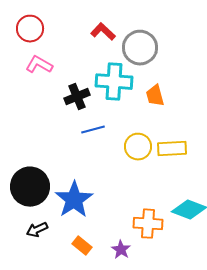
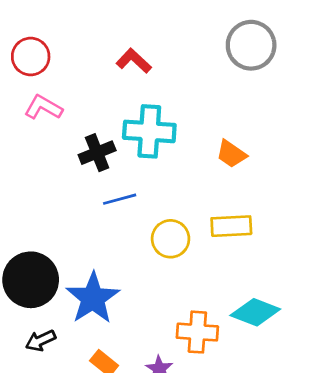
gray circle: (140, 48) -> (251, 45), moved
orange trapezoid: (155, 96) -> (231, 154), moved, turned -40
yellow circle: (138, 147) -> (171, 239), moved

